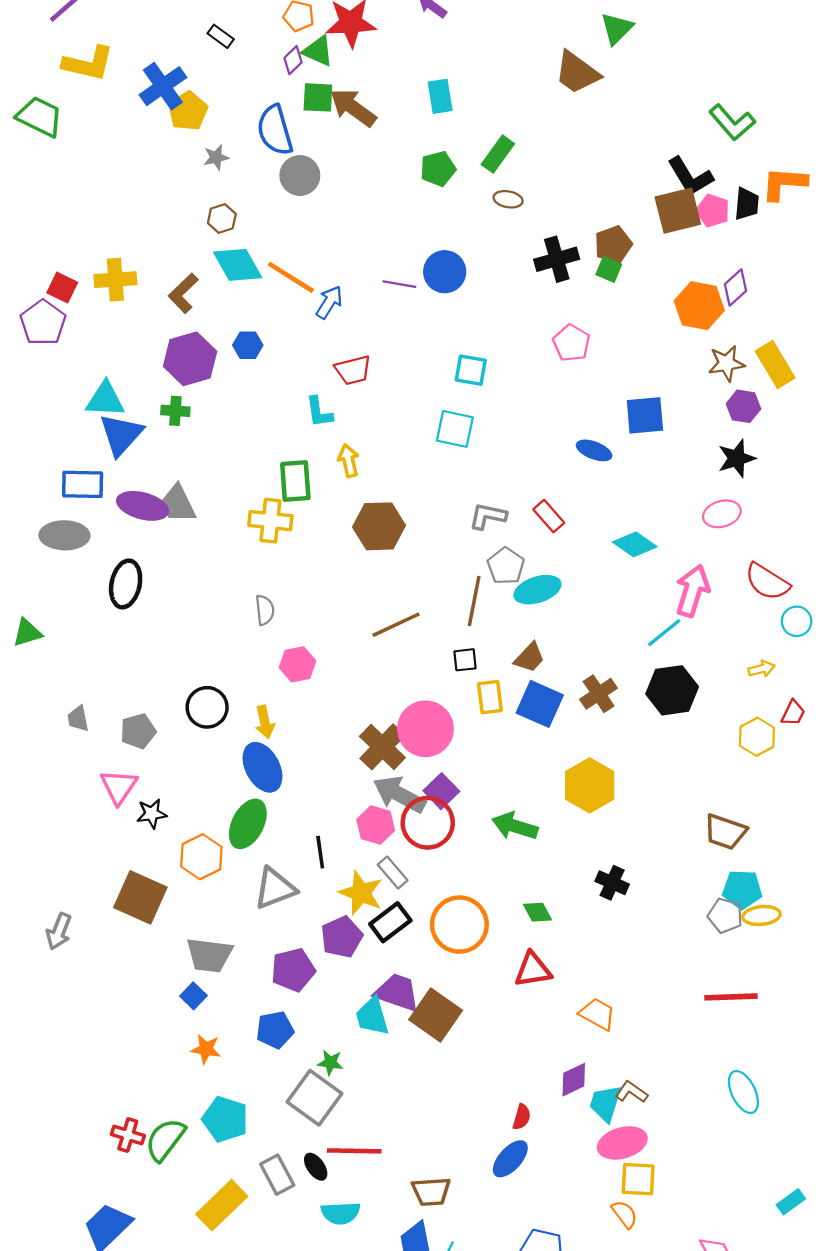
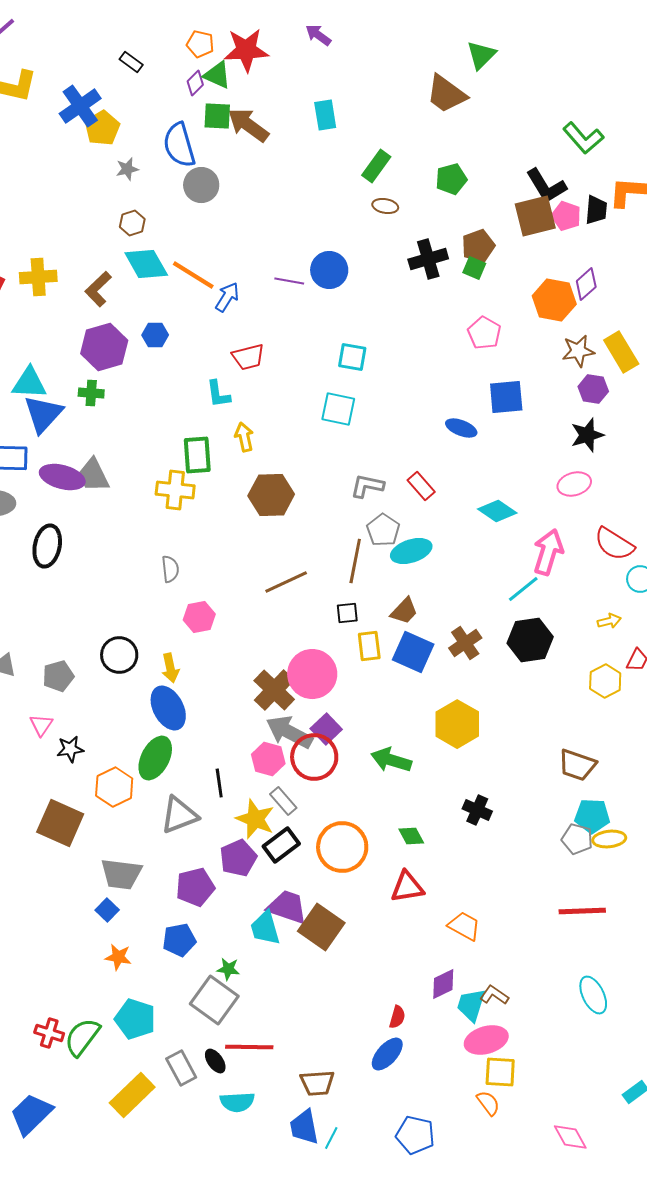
green pentagon: (438, 169) -> (451, 179), moved
pink pentagon: (571, 343) -> (484, 333), moved
pink triangle: (119, 787) -> (41, 725), size x0.7

